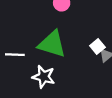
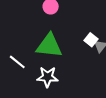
white line: (15, 55) -> (17, 62), turned 48

